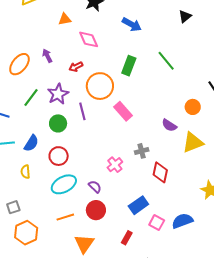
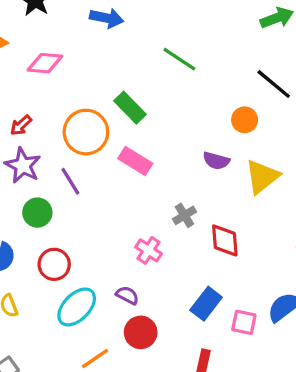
pink diamond: (89, 39) -> (45, 63), turned -45
green rectangle: (129, 66) -> (130, 108), moved, turned -48
red arrow: (76, 67) -> (21, 125), moved

